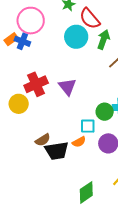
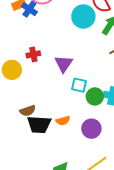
red cross: (36, 84) -> (33, 54), size x0.6
cyan square: (88, 126) -> (79, 85), moved

